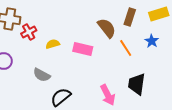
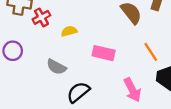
orange line: (126, 48) -> (151, 52), moved
pink rectangle: (83, 49) -> (104, 53), moved

